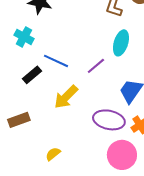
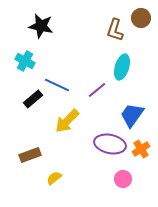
brown rectangle: (19, 120) -> (30, 155), moved
pink circle: (122, 155) -> (123, 179), size x0.6

